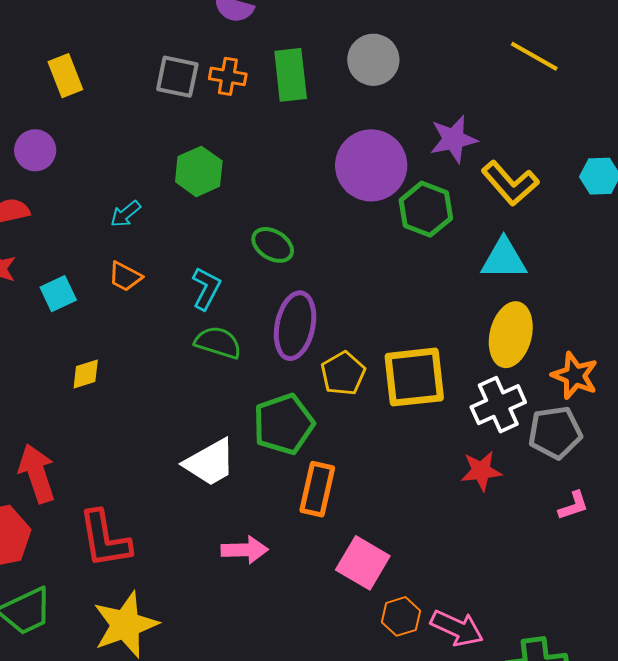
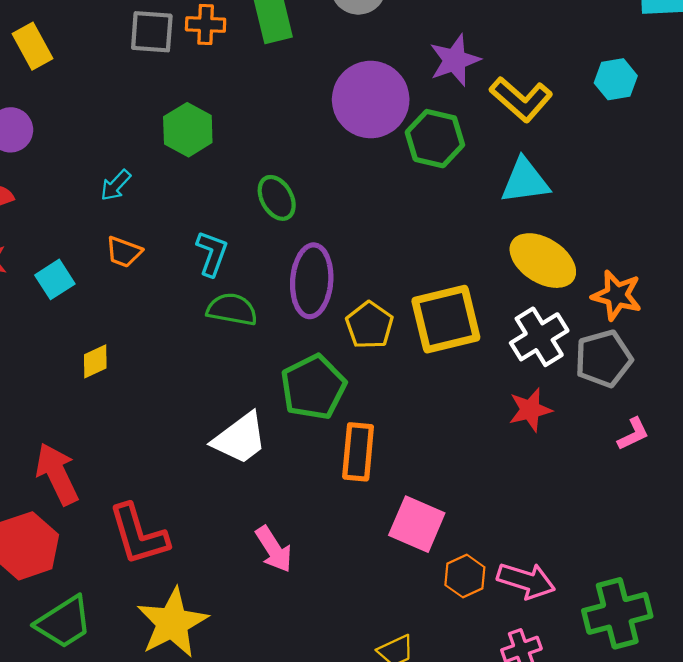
green ellipse: (273, 245) -> (277, 198), turned 36
yellow ellipse: (511, 335) -> (543, 261), turned -64
pink arrow: (245, 550) -> (274, 549), moved, turned 66

